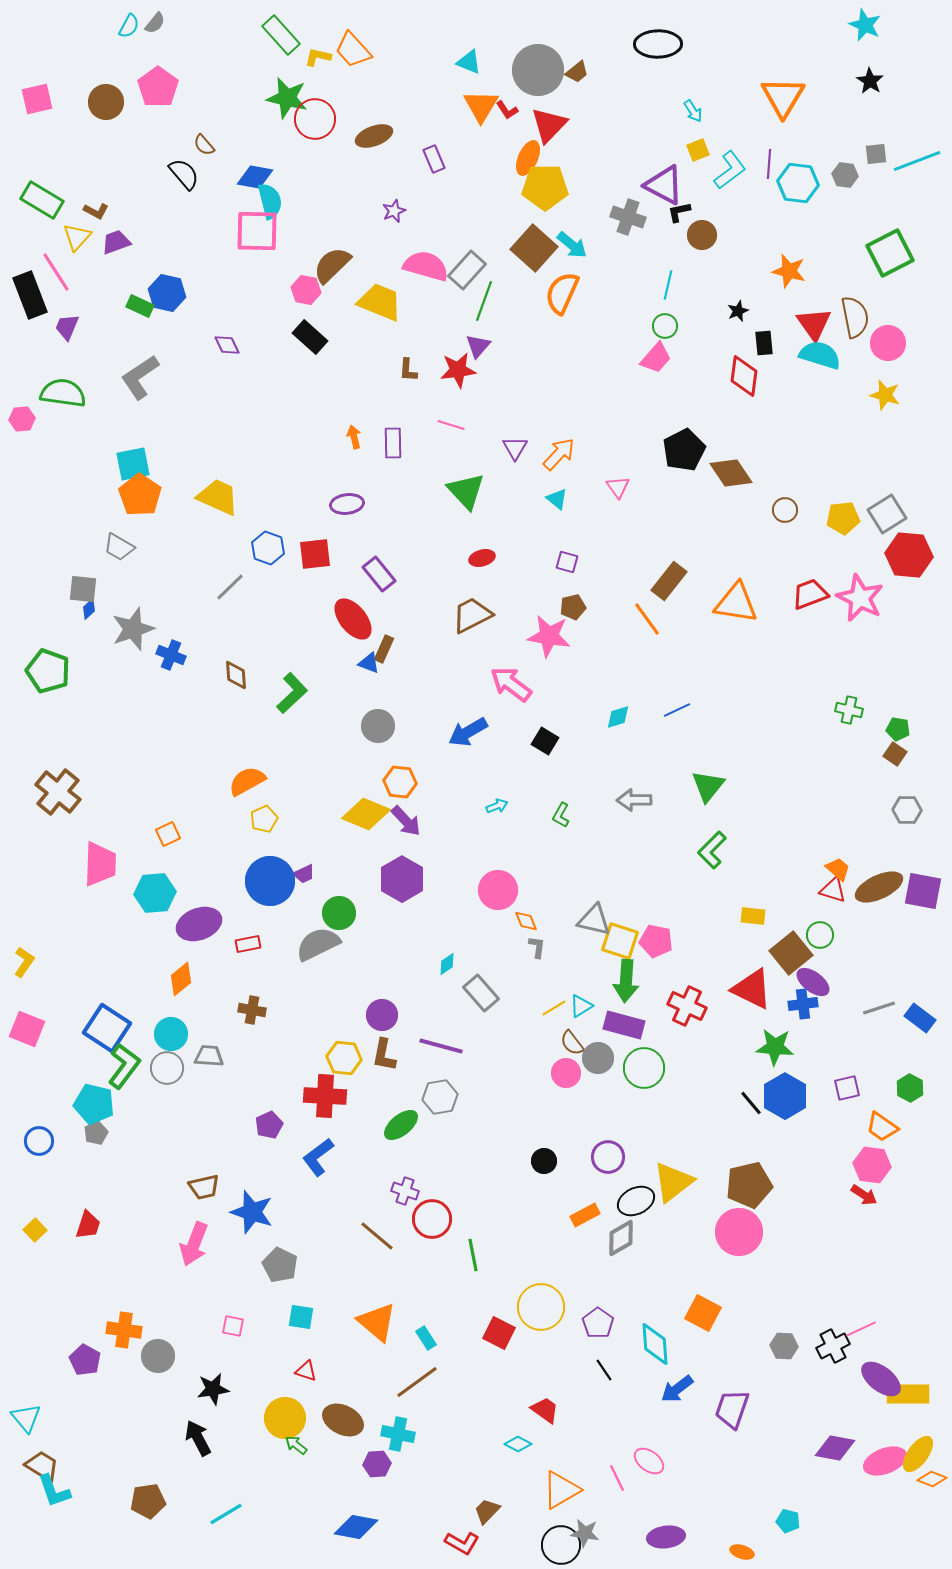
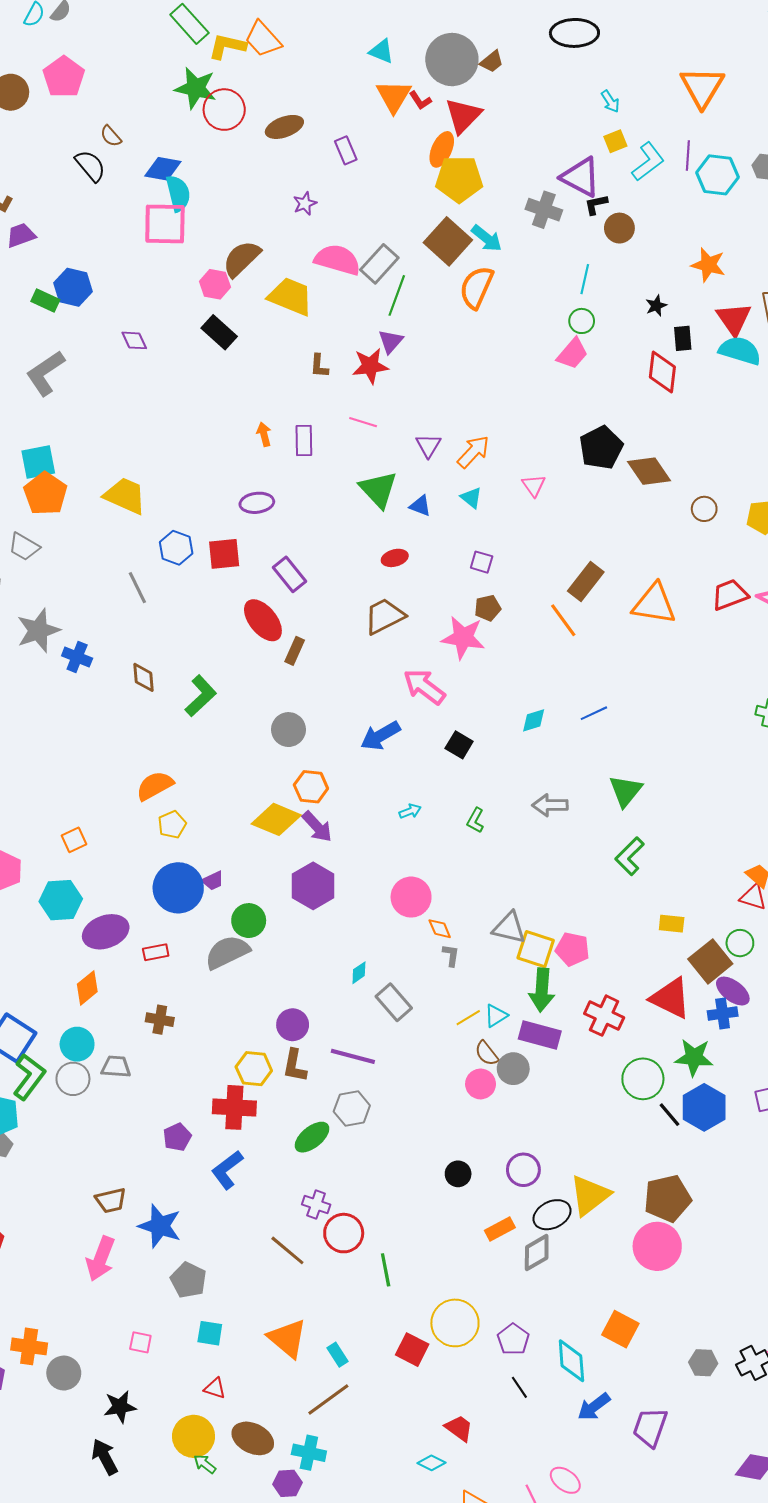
yellow L-shape: (318, 57) -> (227, 46), size x1.4
gray line: (230, 587) -> (137, 588), turned -72
blue triangle: (369, 663) -> (420, 506), moved
green circle: (644, 1068) -> (643, 1079), moved

